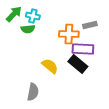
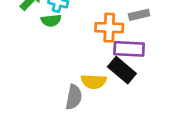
yellow semicircle: (50, 66) -> (94, 81), moved, turned 144
gray semicircle: (33, 92) -> (74, 97), moved

